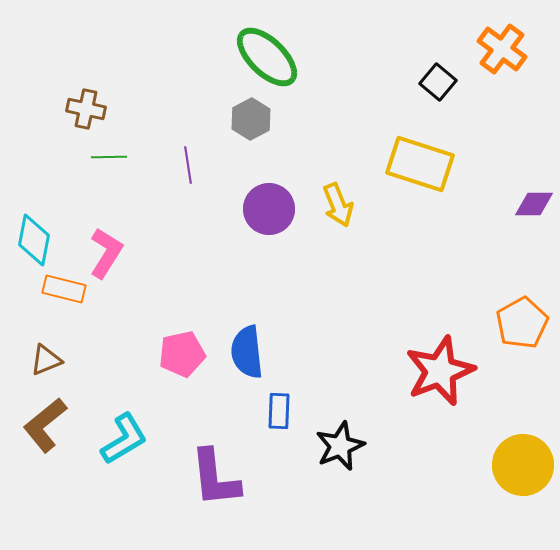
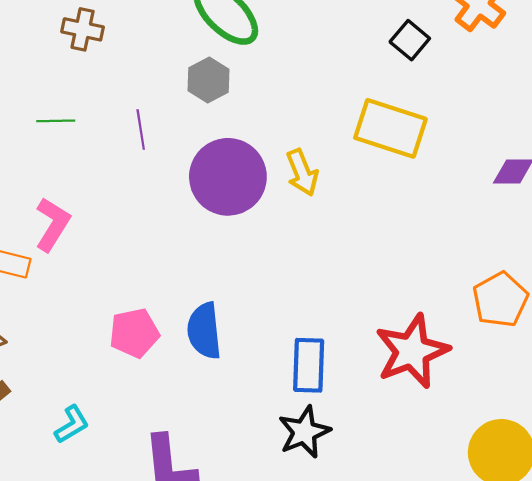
brown cross: (86, 109) -> (83, 29), moved
purple circle: (269, 209) -> (228, 177), size x1.4
blue rectangle: (279, 411) -> (309, 365), moved, size x1.4
cyan L-shape: (124, 439) -> (72, 424), size x0.7

